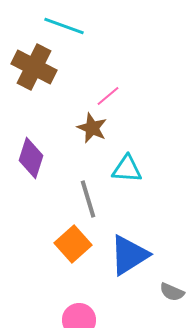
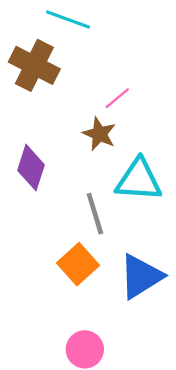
cyan triangle: (127, 169) -> (139, 180), size x1.4

